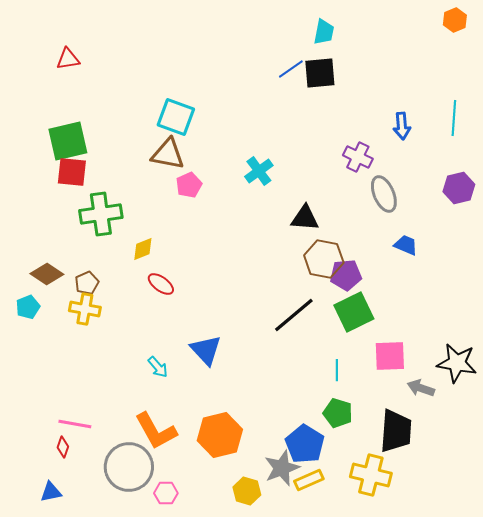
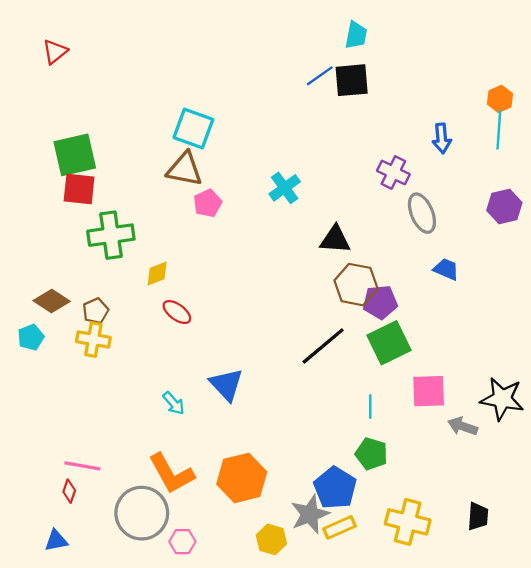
orange hexagon: (455, 20) -> (500, 99), moved
red triangle: (68, 59) -> (55, 52), moved, turned -30
black trapezoid: (396, 431) -> (478, 516), moved, size x0.6

